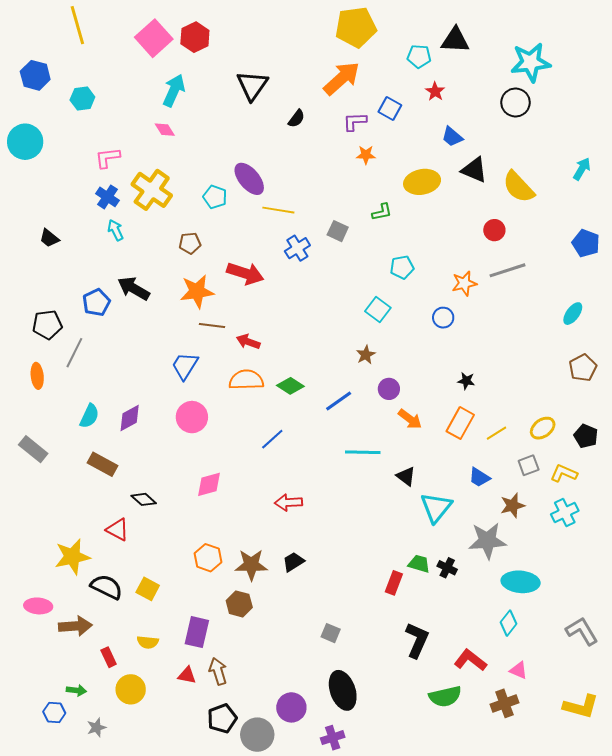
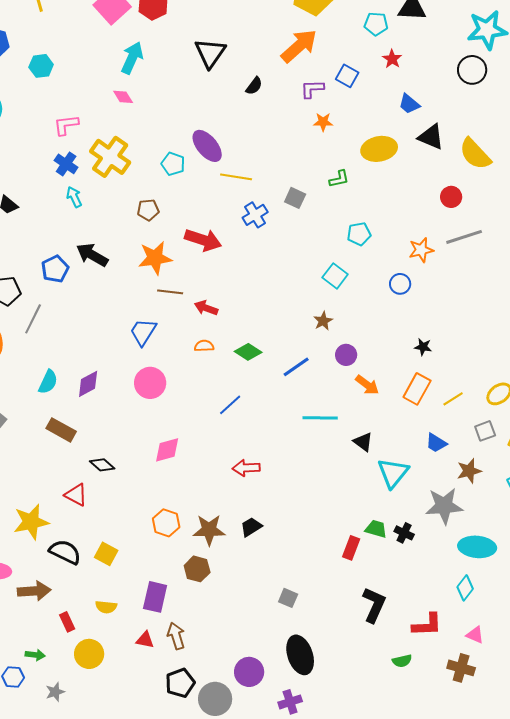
orange semicircle: (246, 380) -> (204, 346), size x0.6
red L-shape: (470, 660) -> (427, 625), turned 140
green semicircle: (445, 696) -> (402, 661), size x0.6
brown cross: (504, 703) -> (461, 668), turned 36

